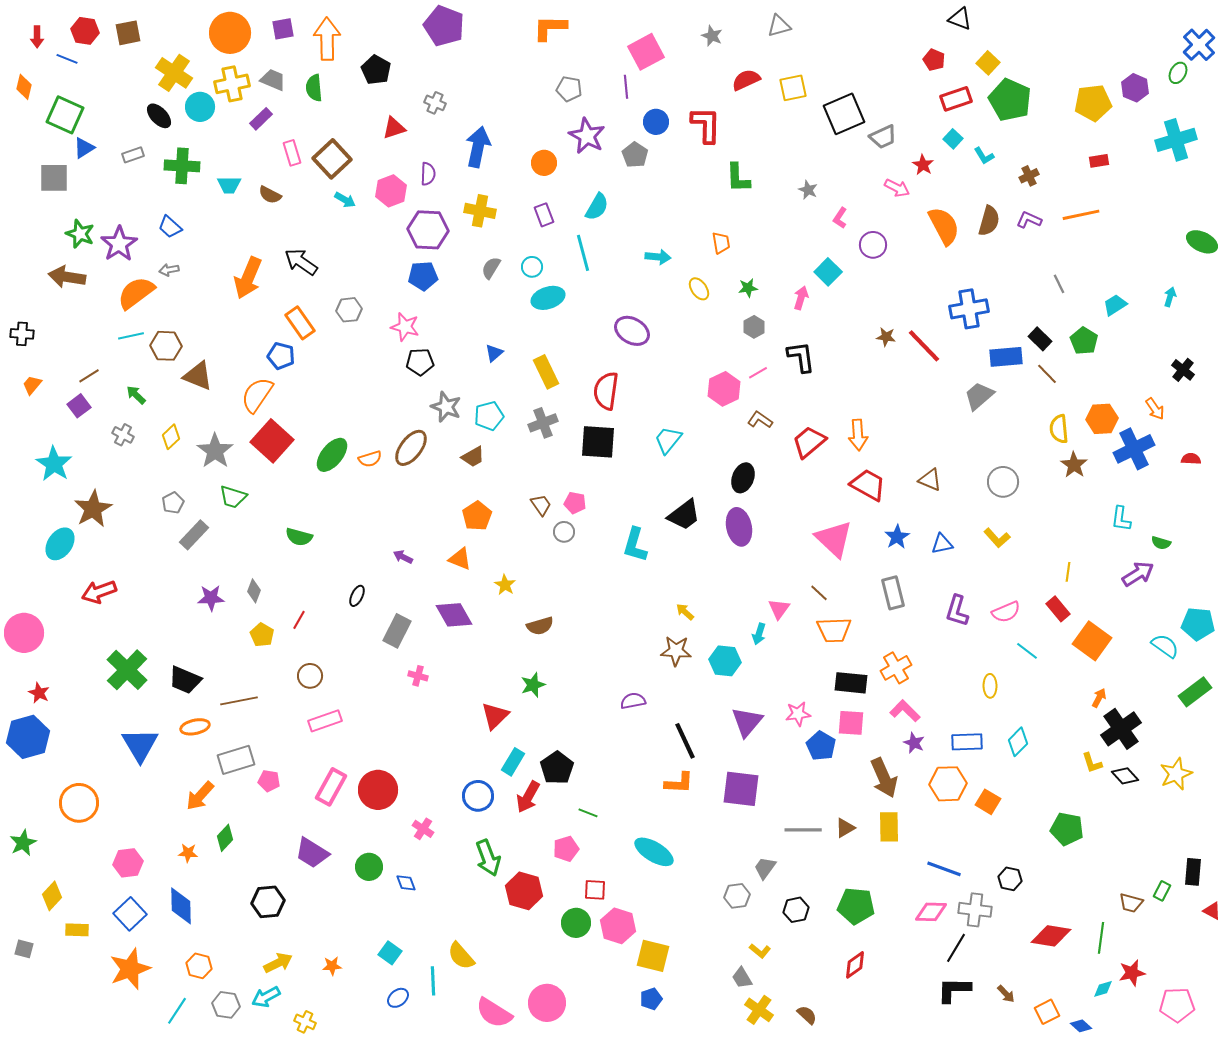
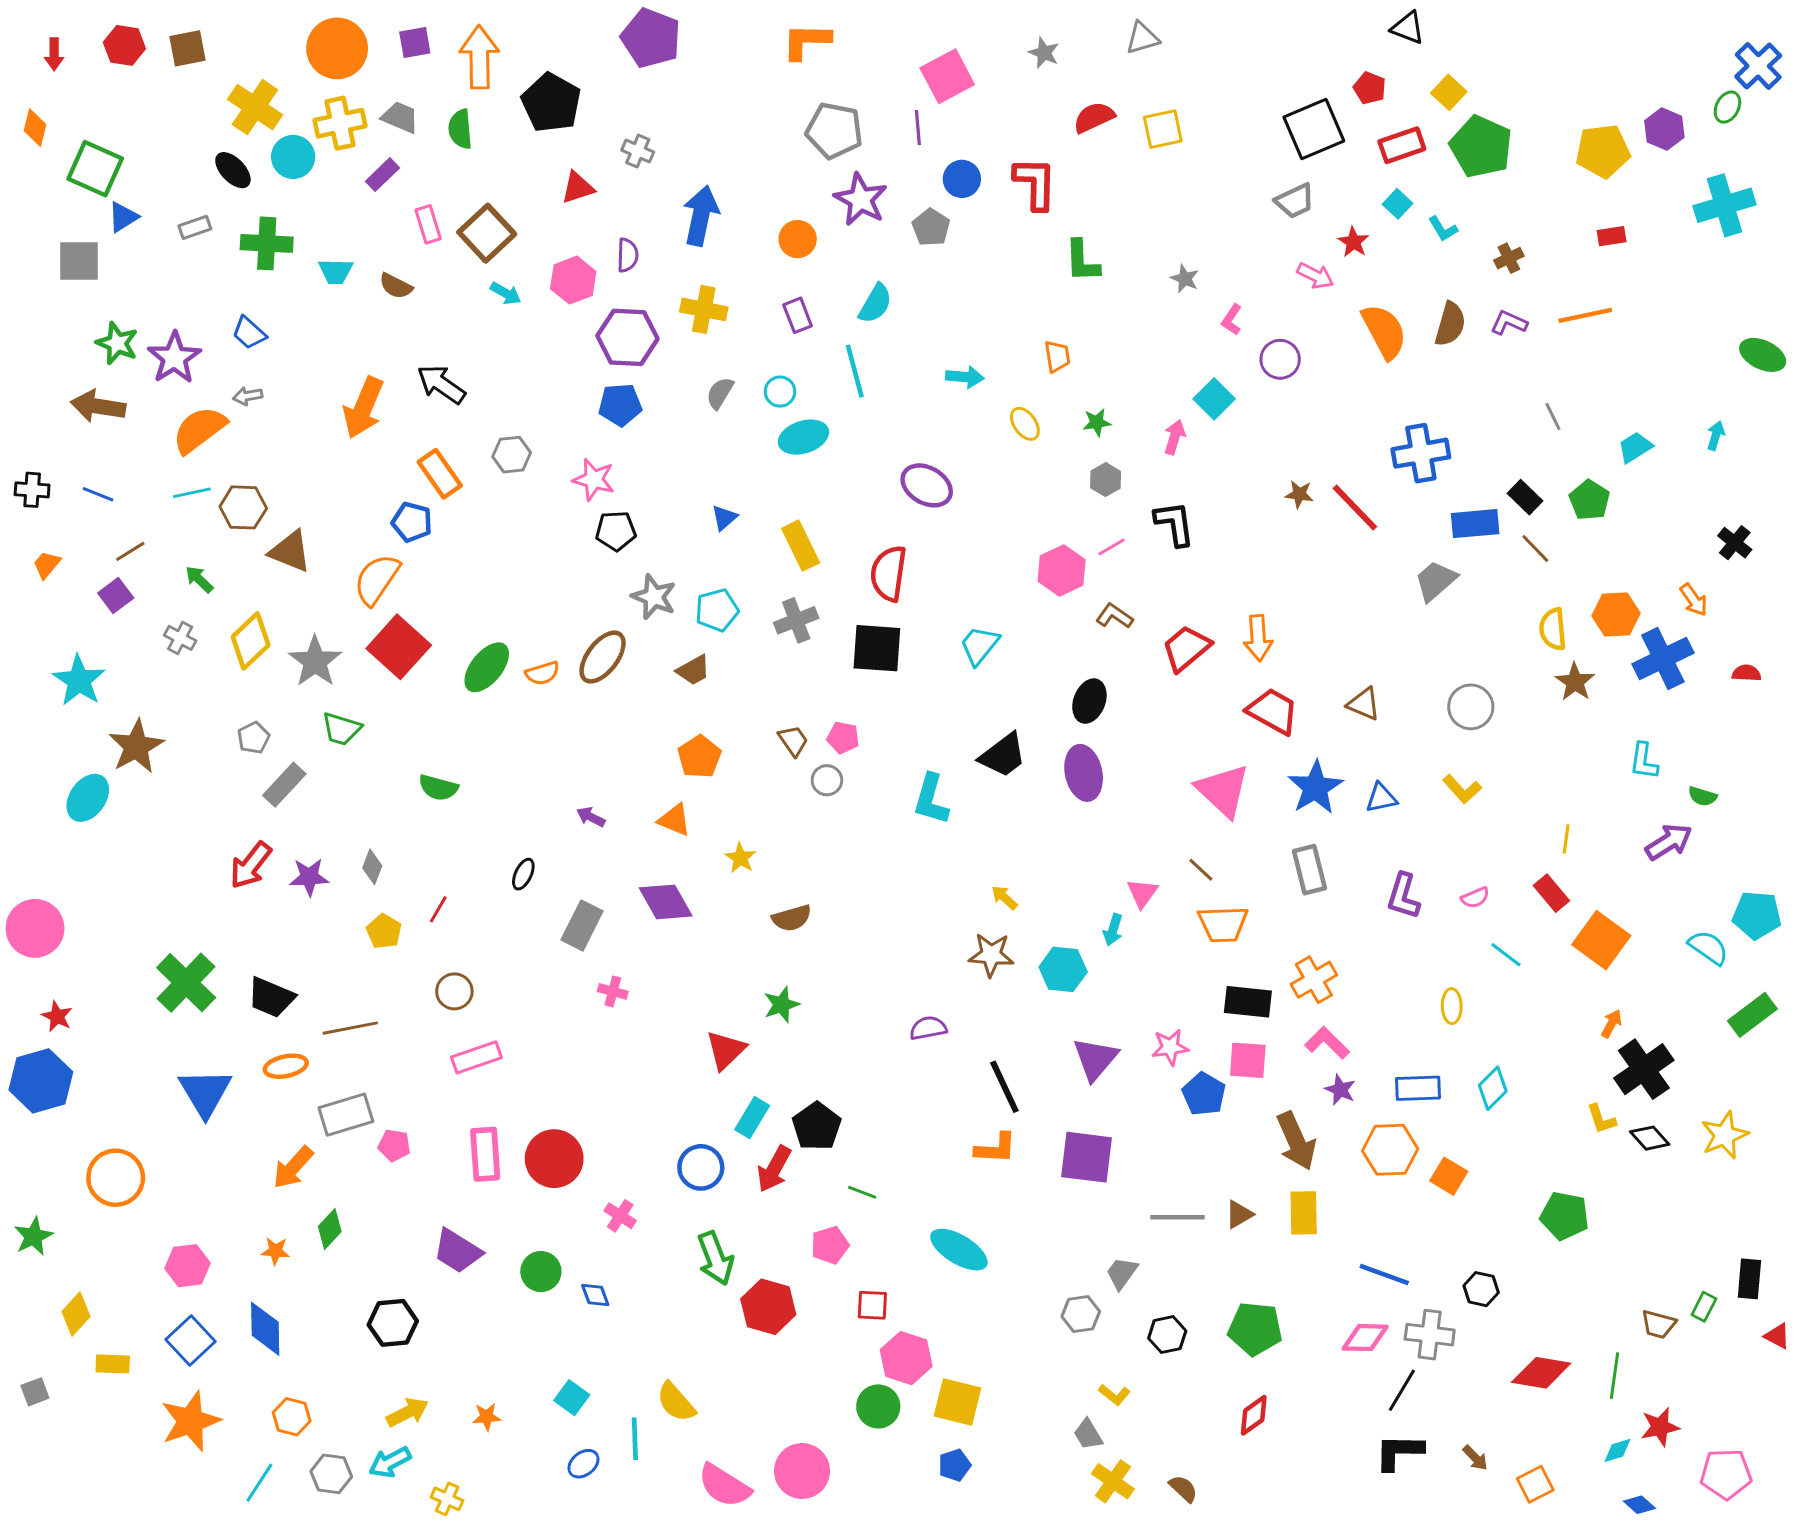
blue line: (67, 59) -> (98, 494), moved
black pentagon: (376, 70) -> (551, 103), size x1.4
gray pentagon: (569, 89) -> (834, 131), size x1.5
black square: (844, 114) -> (1314, 129), moved
yellow diamond: (171, 437) -> (251, 641), size x1.5
blue star: (897, 537) -> (1315, 788), size x1.5
red arrow: (99, 592) -> (251, 865), moved, turned -32
pink semicircle: (1006, 612) -> (1475, 898), size x0.7
pink rectangle: (331, 787) -> (485, 1154), turned -33
green circle: (576, 923) -> (878, 1406), moved
gray square: (24, 949) -> (35, 1392), turned -36
blue diamond: (1081, 1026) -> (1639, 1505), moved

